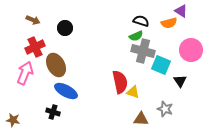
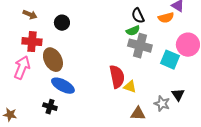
black semicircle: (141, 21) -> (138, 16), turned -133
red cross: (35, 47) -> (32, 42), turned 30
cyan square: (161, 65) -> (170, 60), moved
black triangle: (180, 81) -> (178, 95), moved

